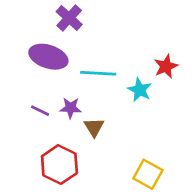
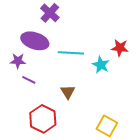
red star: (166, 66) -> (120, 48), turned 30
purple star: (71, 108) -> (18, 61), moved

